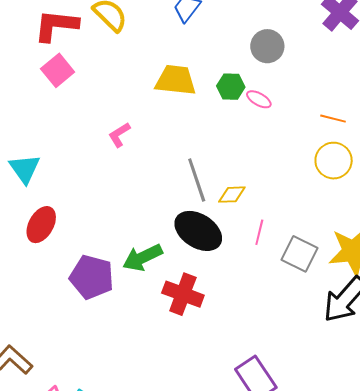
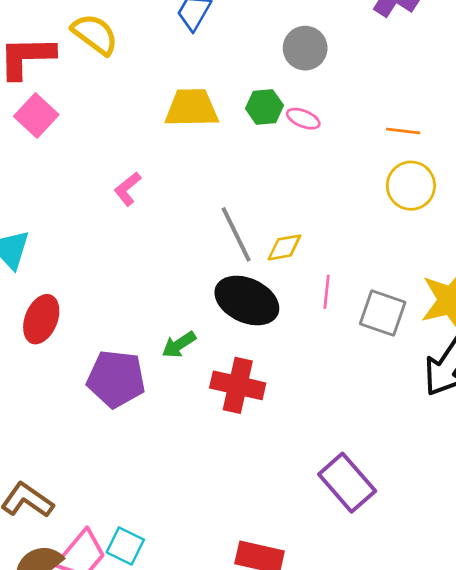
green arrow: (143, 258) -> (179, 345), size x0.7

